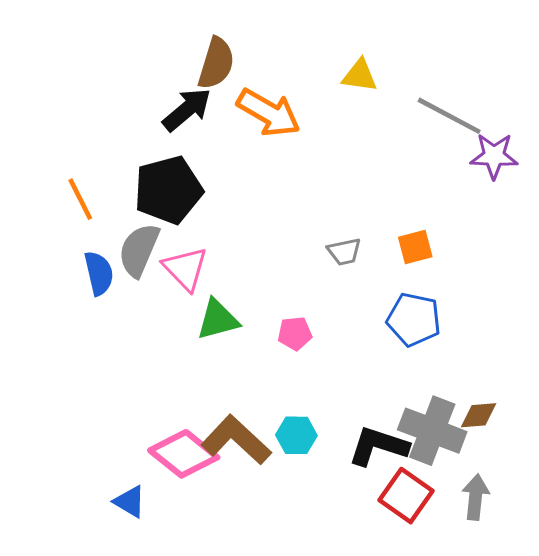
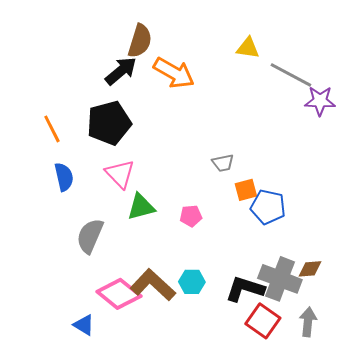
yellow triangle: (360, 76) -> (248, 48), moved
orange square: (415, 247) -> (246, 190), moved
gray semicircle: (139, 250) -> (90, 236), moved

